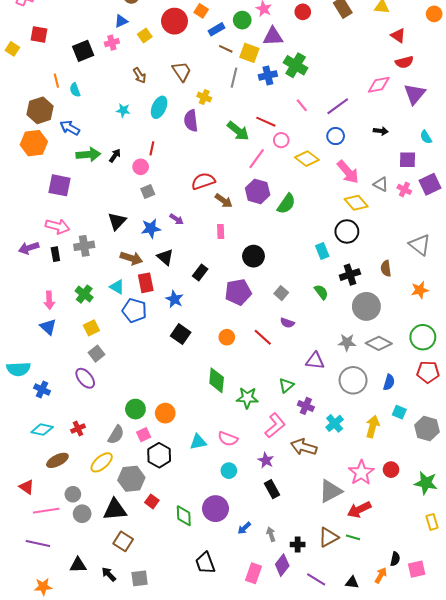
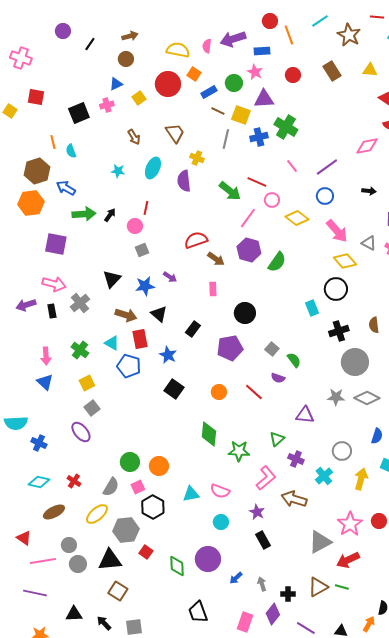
gray cross: (84, 246) -> (80, 303), turned -30
green semicircle: (321, 292) -> (294, 360), moved
gray circle: (353, 380) -> (342, 451), moved, size x0.7
red cross: (78, 429) -> (74, 481), turned -32

